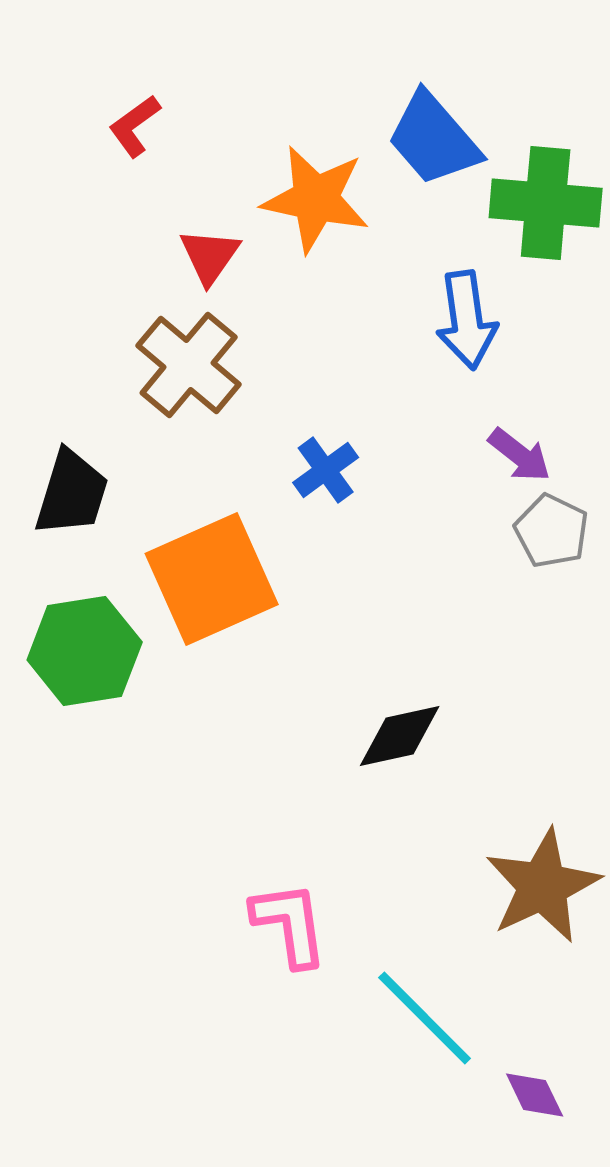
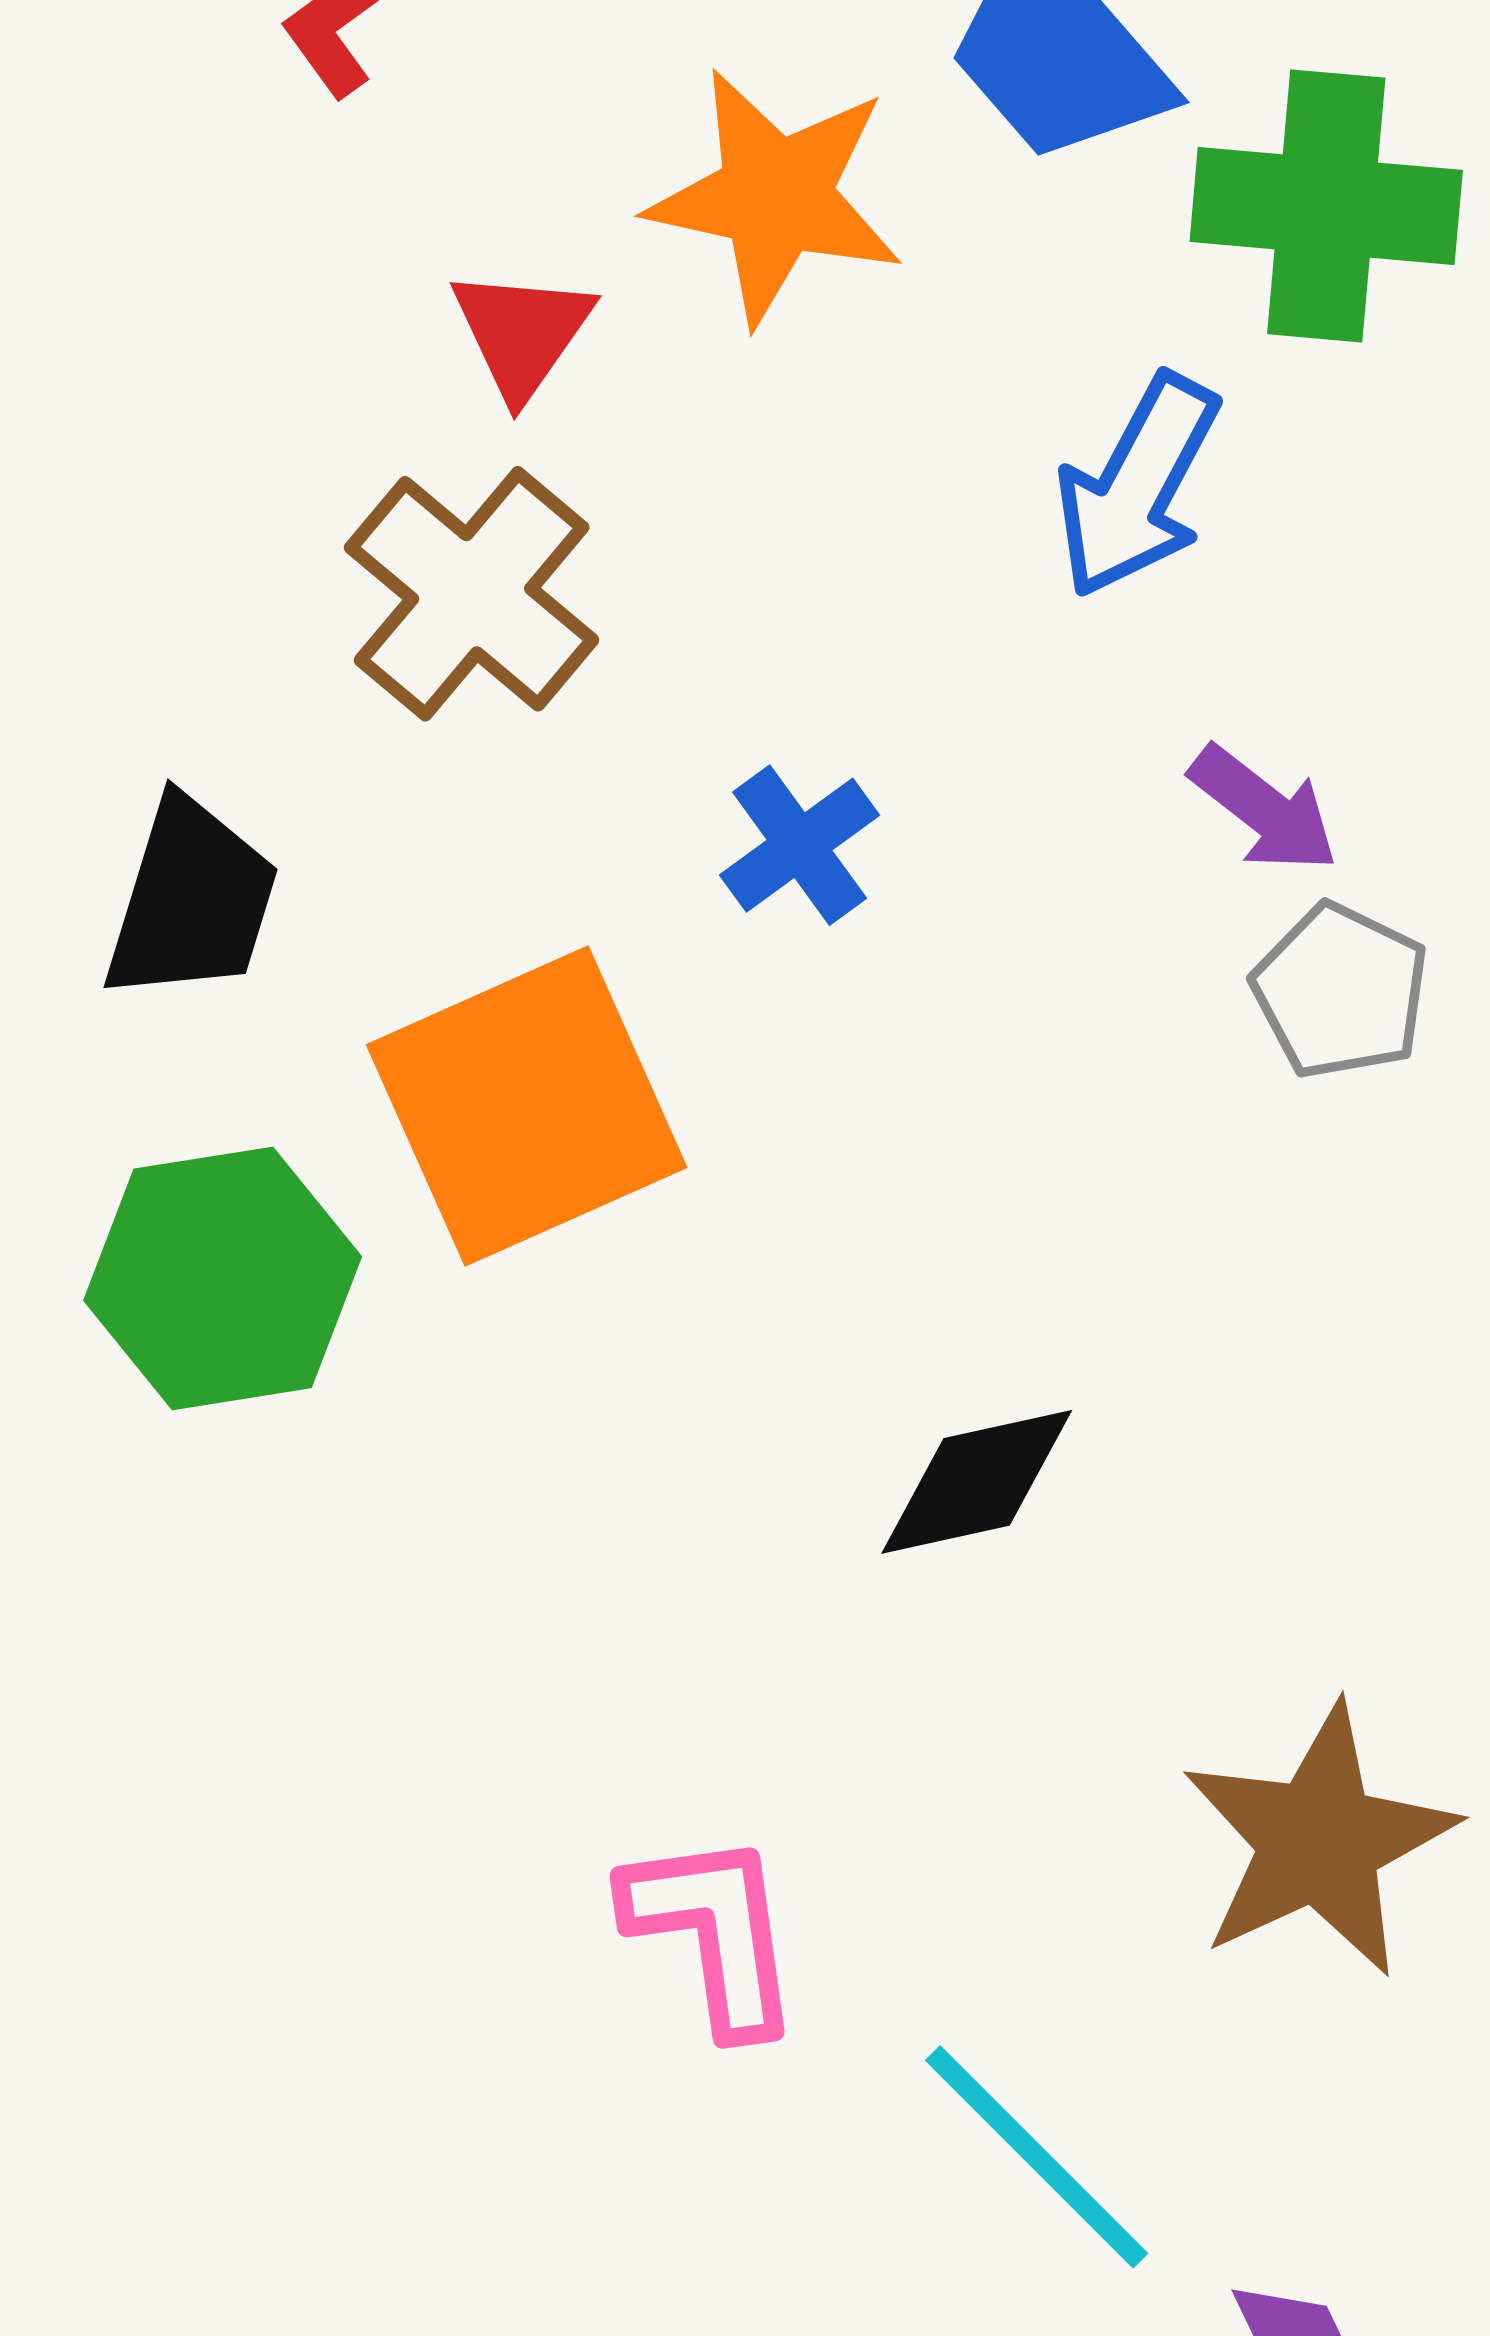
blue arrow: (467, 320) -> (1137, 486), turned 36

